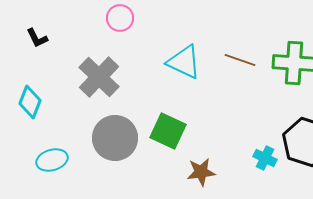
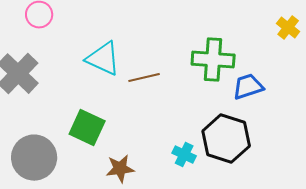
brown line: (240, 60) -> (144, 78), moved, turned -32
gray circle: (115, 138) -> (34, 158), moved

